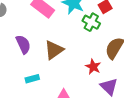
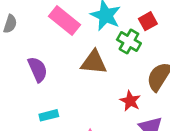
brown triangle: (54, 50) -> (94, 62), moved, turned 40

